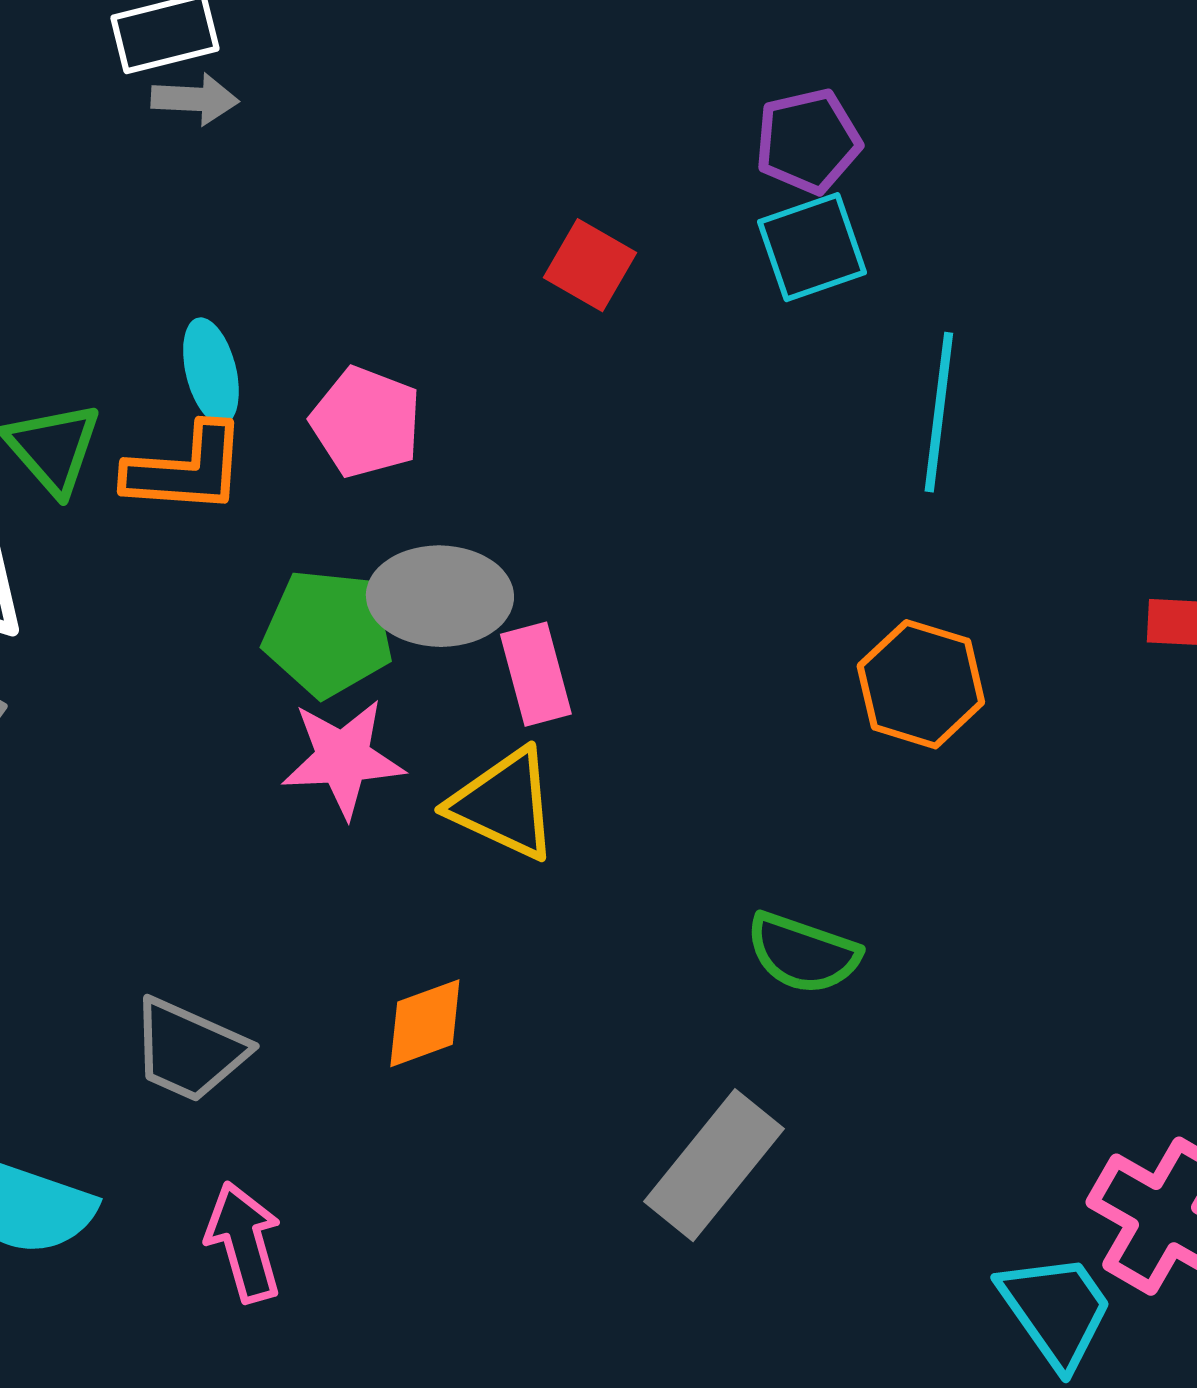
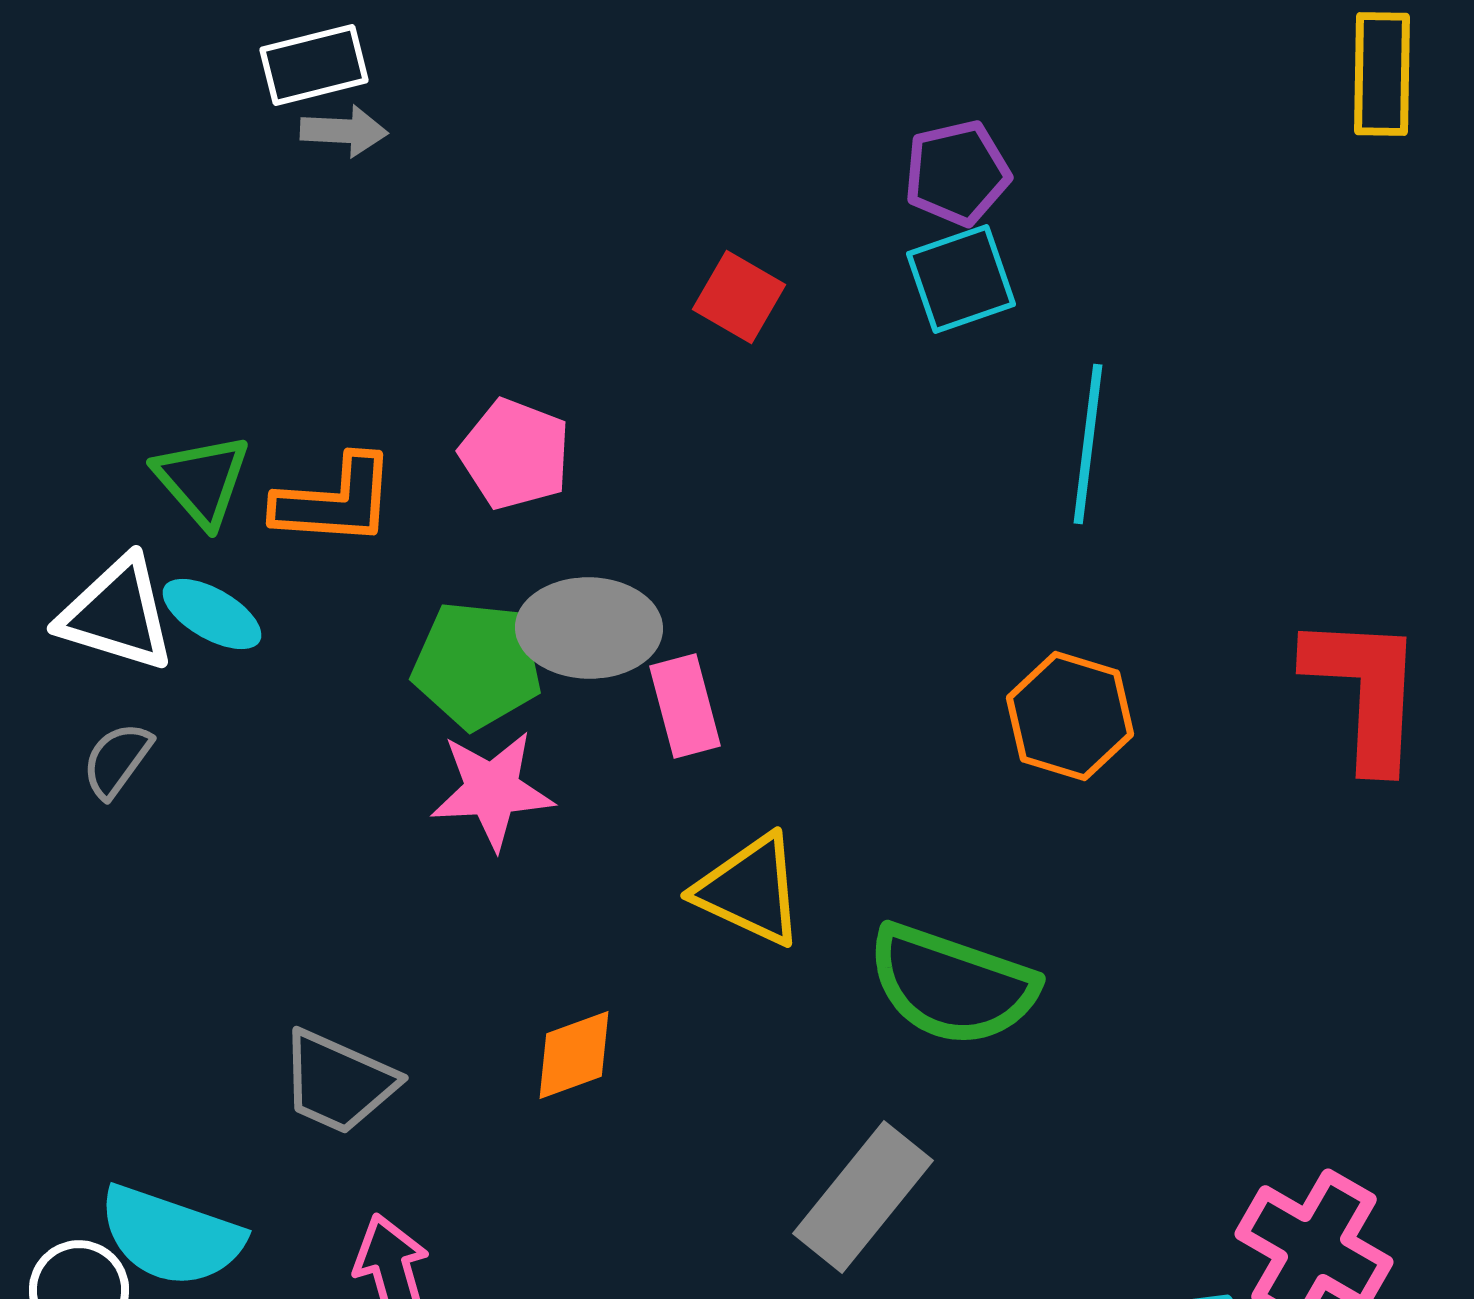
cyan ellipse: (211, 371) -> (212, 614), moved, turned -46
yellow triangle: (504, 804) -> (750, 890), moved
green semicircle: (803, 953) -> (952, 985), size x1.5

